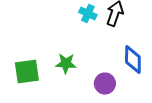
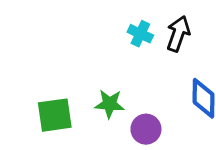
purple circle: (105, 84) -> (146, 129), moved

